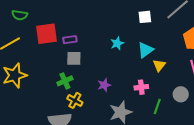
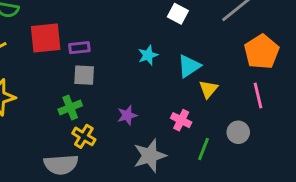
white square: (145, 17) -> (178, 14), moved, turned 32
pink cross: (141, 87) -> (181, 120), turned 32

